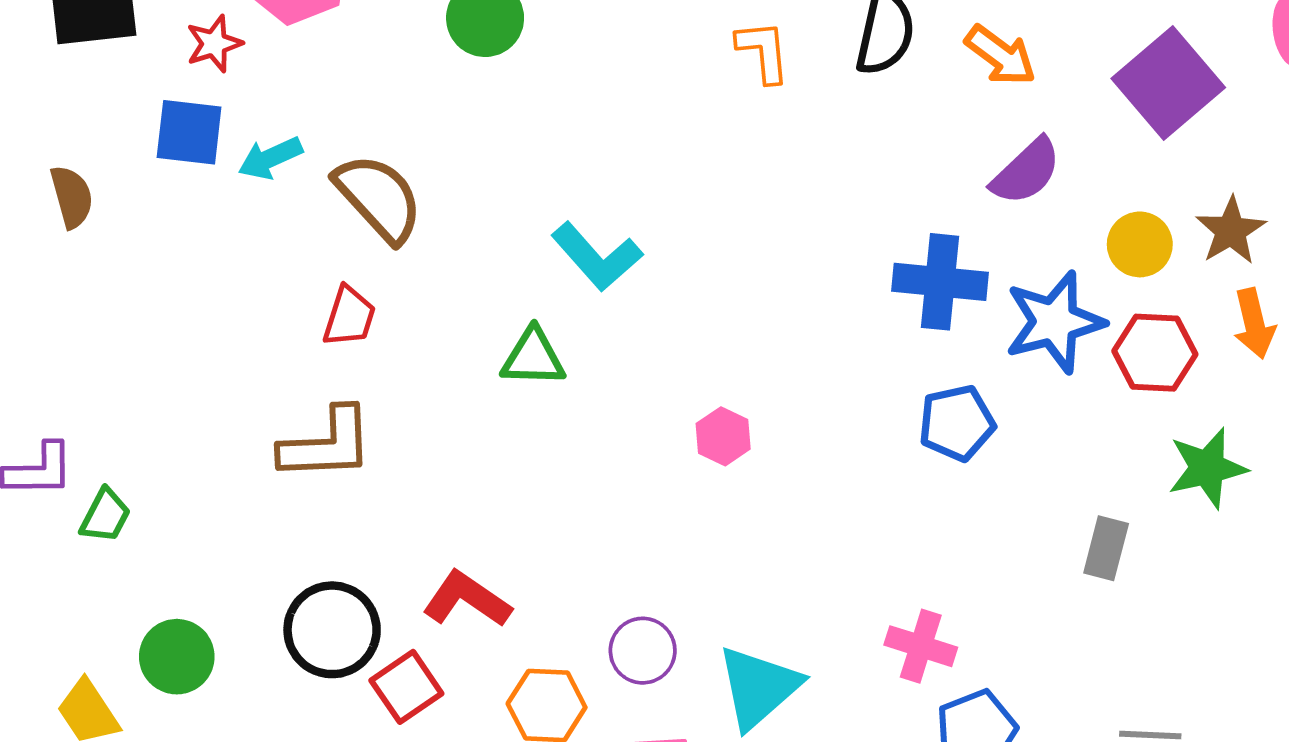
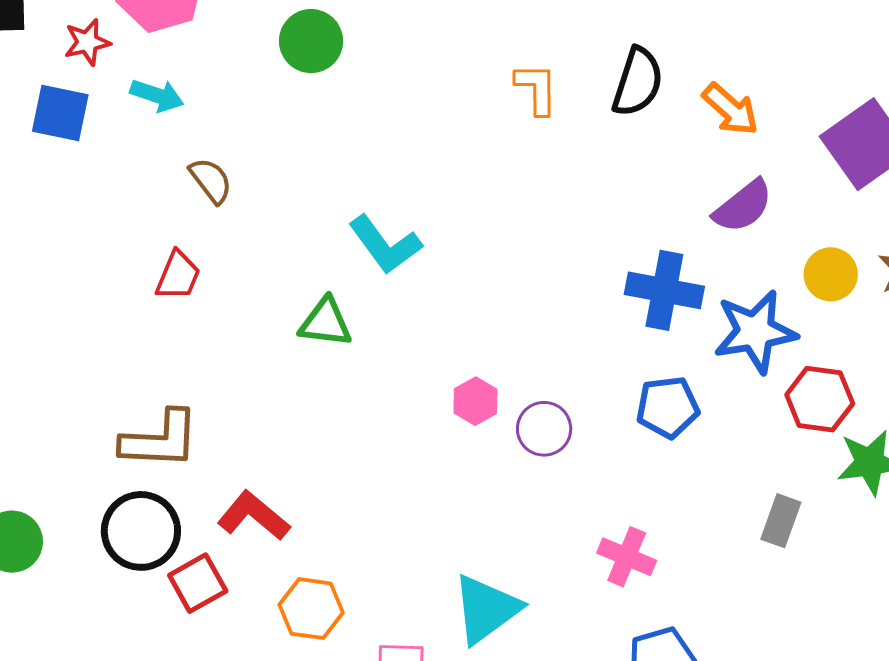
cyan arrow: (270, 158) -> (157, 95), moved, turned -142
brown semicircle: (379, 198) -> (211, 180), size x0.6
red hexagon: (1155, 353) -> (820, 399), moved
brown L-shape: (327, 444) -> (160, 440), moved
pink cross: (921, 646) -> (627, 557), moved
purple circle: (643, 651) -> (544, 429), moved

